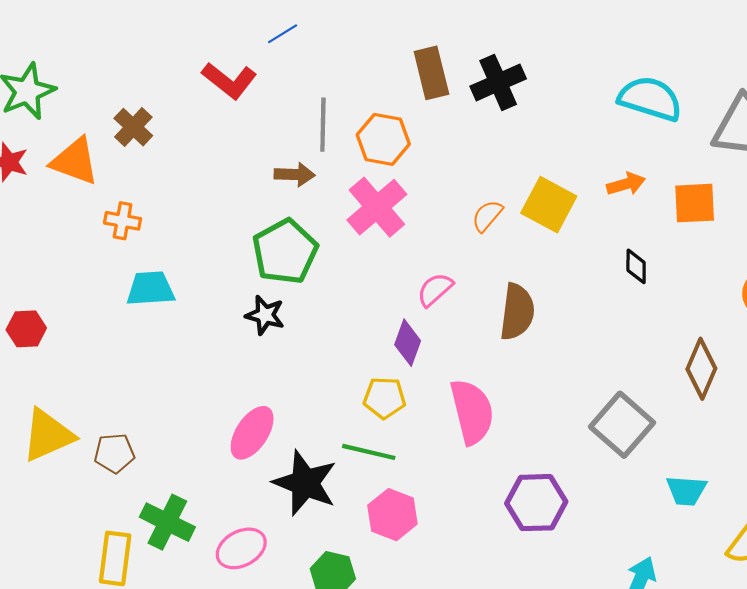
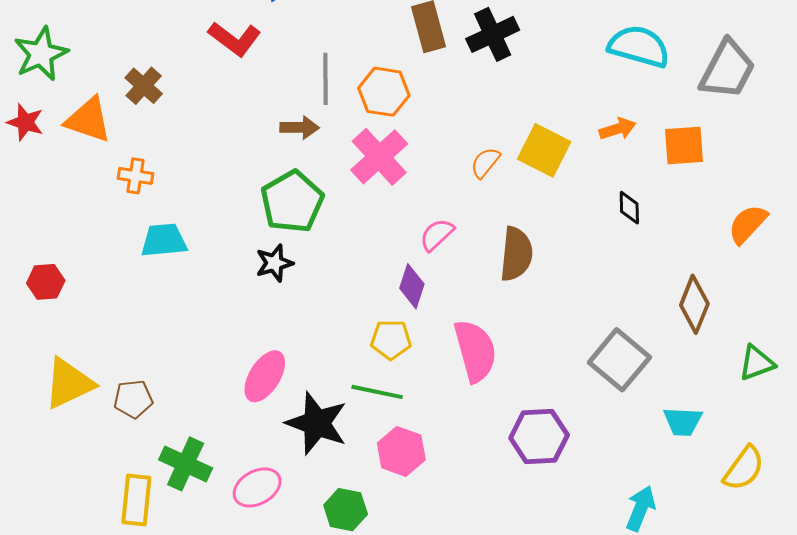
black star: (265, 315) -> (274, 263), turned -30

